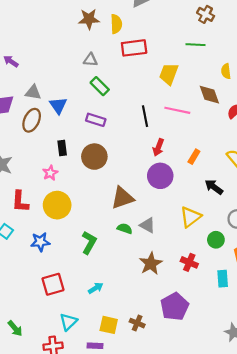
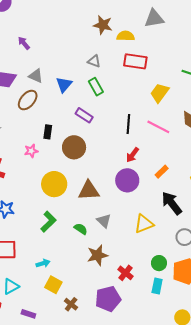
yellow semicircle: (116, 24) -> (126, 36), turned -102
blue triangle: (58, 105) -> (64, 85), moved
black arrow: (214, 187) -> (172, 203), size x1.4
yellow circle: (57, 205) -> (54, 184), moved
green semicircle: (125, 229) -> (81, 229), moved
green circle: (216, 240) -> (159, 263), moved
red cross: (189, 262) -> (125, 273), moved
yellow square: (109, 325) -> (53, 285), moved

